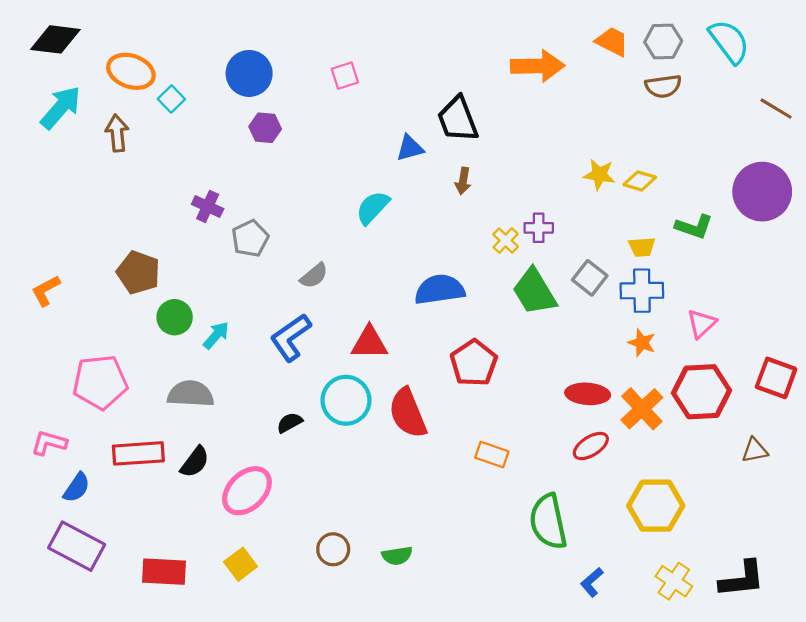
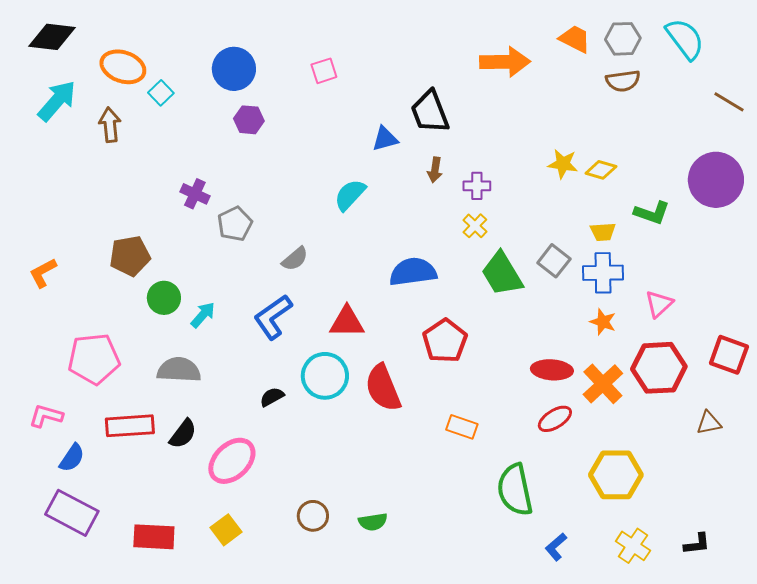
purple cross: (539, 228) -> (477, 186), moved
brown pentagon: (138, 273) -> (130, 256), turned -30
black L-shape: (742, 579) -> (697, 544), size x0.6

